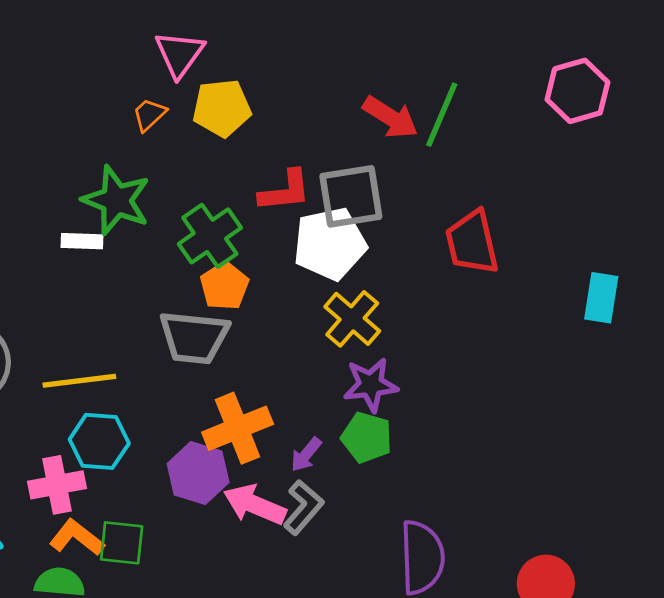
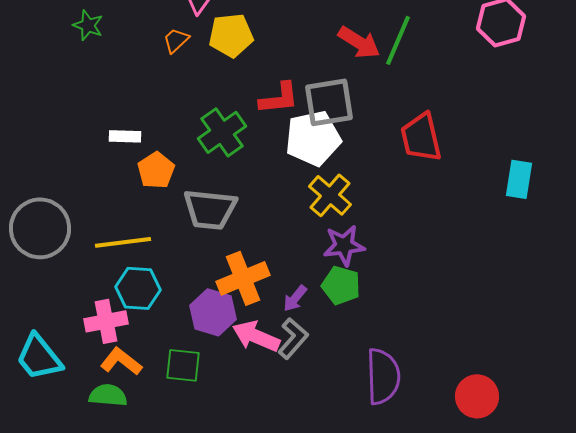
green star: (116, 200) -> (88, 25), moved, size x0.6
orange pentagon: (224, 286) -> (156, 170), moved
green square: (122, 543) -> (183, 365), moved

